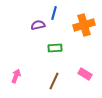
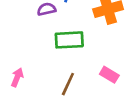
green rectangle: (55, 48) -> (69, 40), size x1.5

